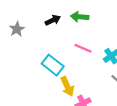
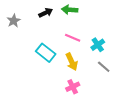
yellow arrow: (67, 86) -> (72, 62), moved

